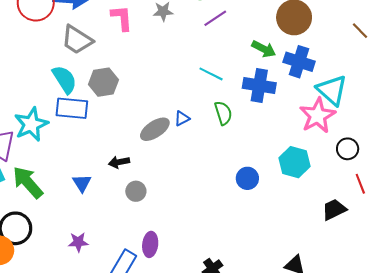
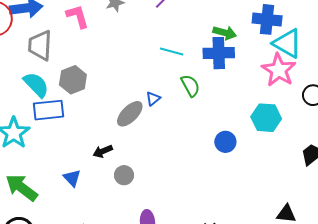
gray trapezoid: (77, 40) -> (40, 45), turned 72
green arrow: (264, 49) -> (225, 33), moved
blue cross: (299, 62) -> (267, 19), moved

